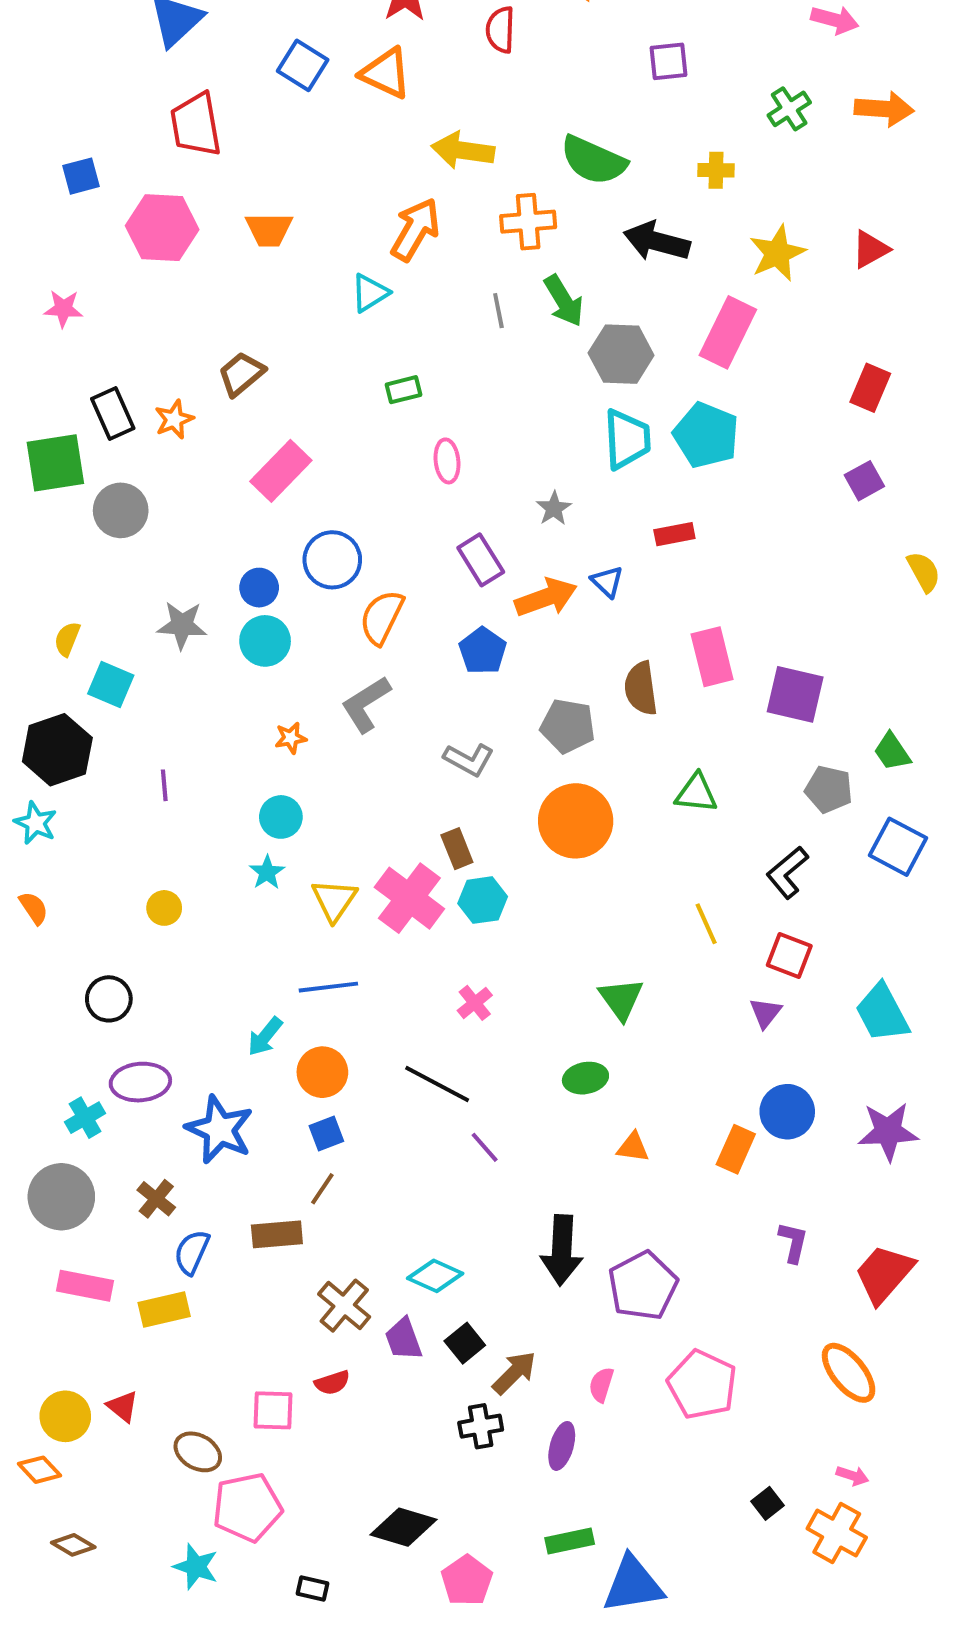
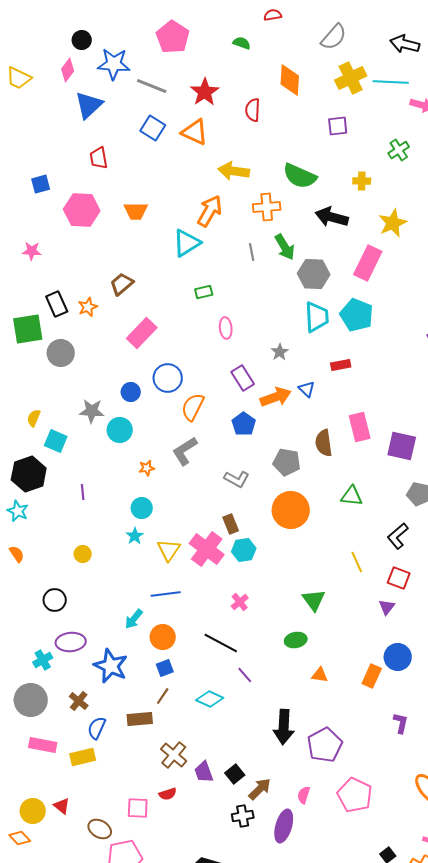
red trapezoid: (196, 125) -> (99, 158), size x0.7
cyan triangle: (370, 293) -> (187, 243), size x1.4
cyan circle: (265, 641) -> (120, 430), moved
cyan diamond: (435, 1276) -> (210, 699), moved
purple ellipse: (562, 1446) -> (284, 826), size x1.4

